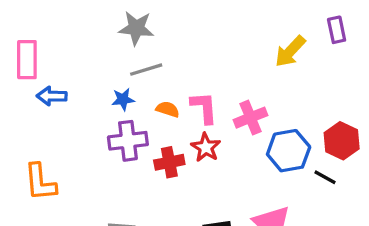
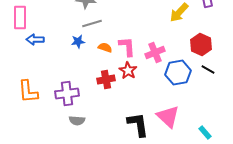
purple cross: (128, 141) -> (67, 94), moved
red hexagon: (342, 141) -> (201, 45), moved
black line: (325, 177) -> (208, 70), moved

